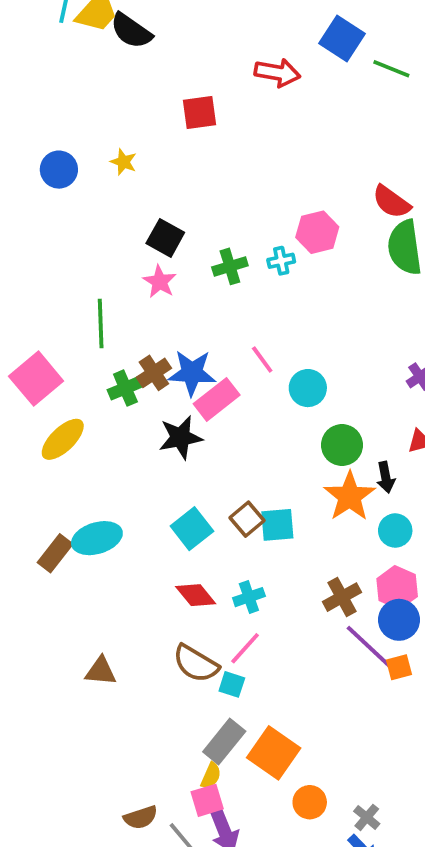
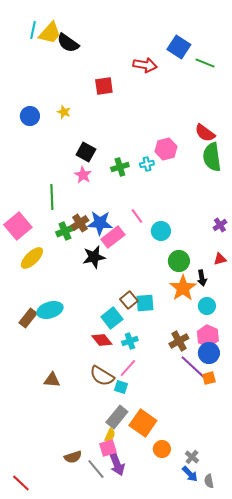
cyan square: (192, 529) -> (112, 318), moved

